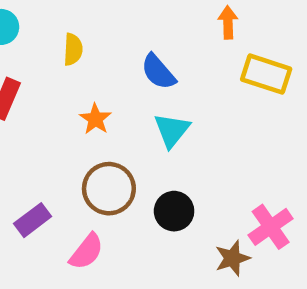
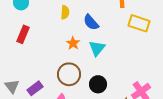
yellow semicircle: (73, 49) -> (65, 12), moved
orange star: (95, 119) -> (73, 43), moved

